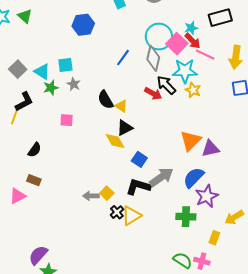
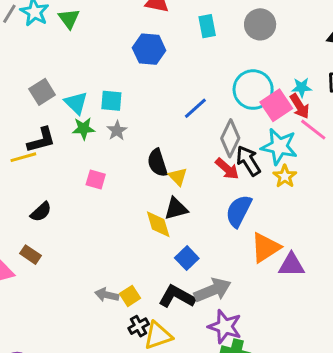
gray diamond: (153, 58) -> (230, 138), moved
yellow line: (15, 116) -> (23, 157), turned 42
blue semicircle: (194, 178) -> (239, 211), moved, turned -30
purple star: (207, 196) -> (225, 327), moved, turned 30

